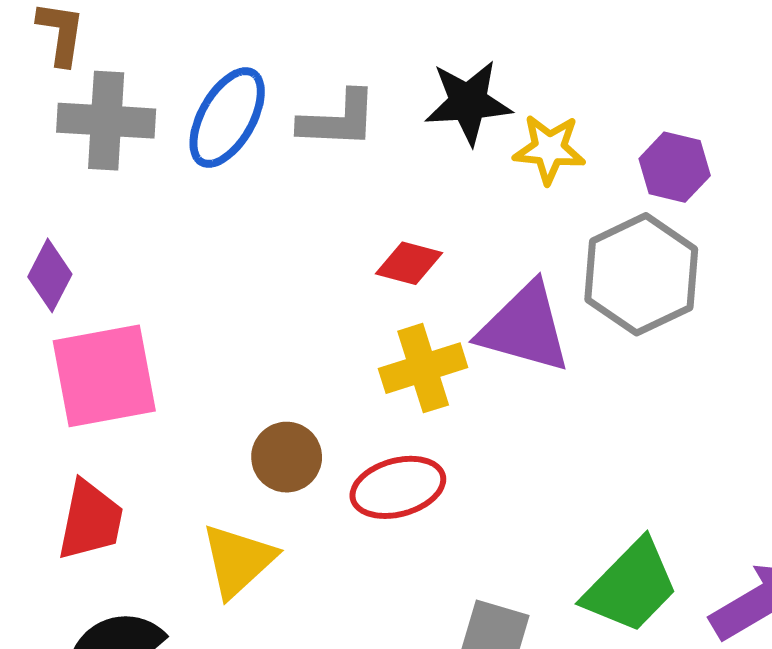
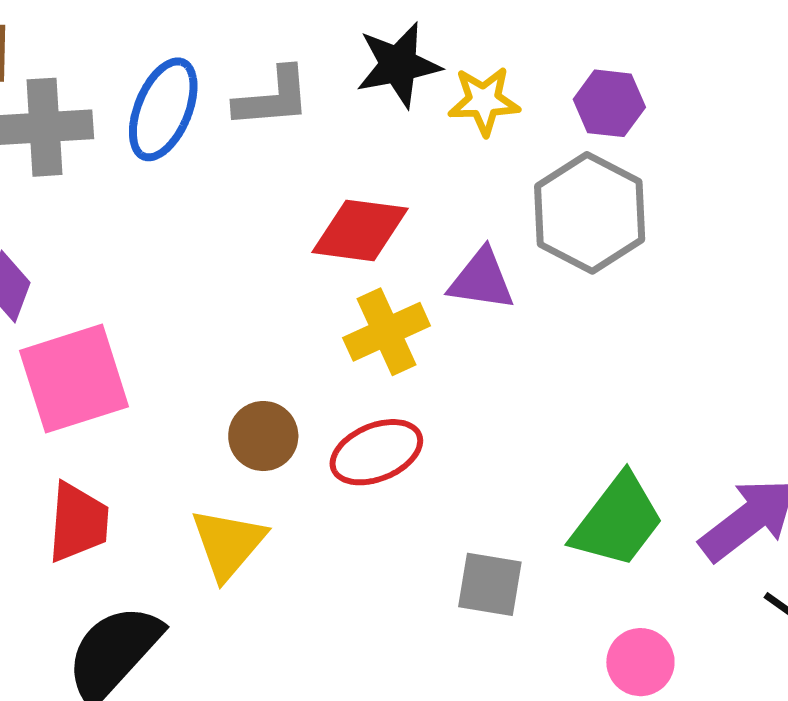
red diamond: (409, 263) -> (360, 230), size x1.5
purple triangle: (525, 328) -> (482, 280), size x0.7

